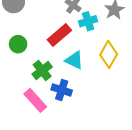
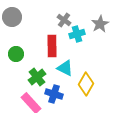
red rectangle: (59, 35) -> (52, 46), turned -50
yellow diamond: (109, 54) -> (86, 84), moved

